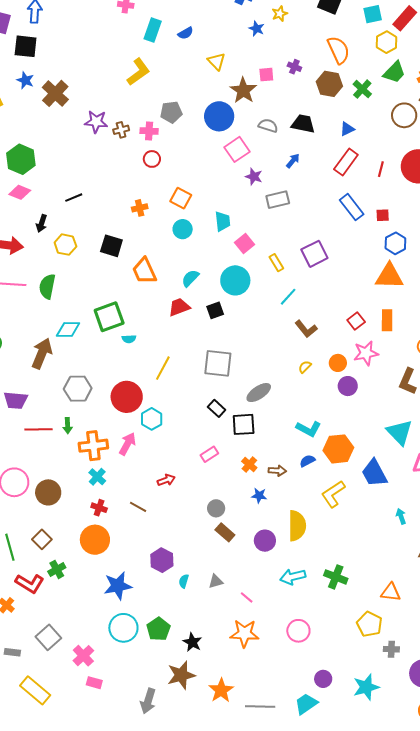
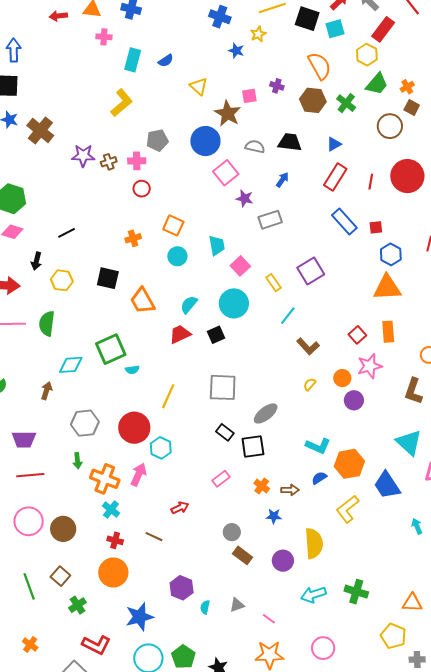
cyan square: (373, 14) -> (335, 29), moved
brown arrow: (42, 353) -> (46, 391), size x0.6
red line: (39, 429) -> (30, 475), moved
orange cross: (93, 446) -> (105, 479), turned 32
red L-shape: (30, 583) -> (96, 645), moved

